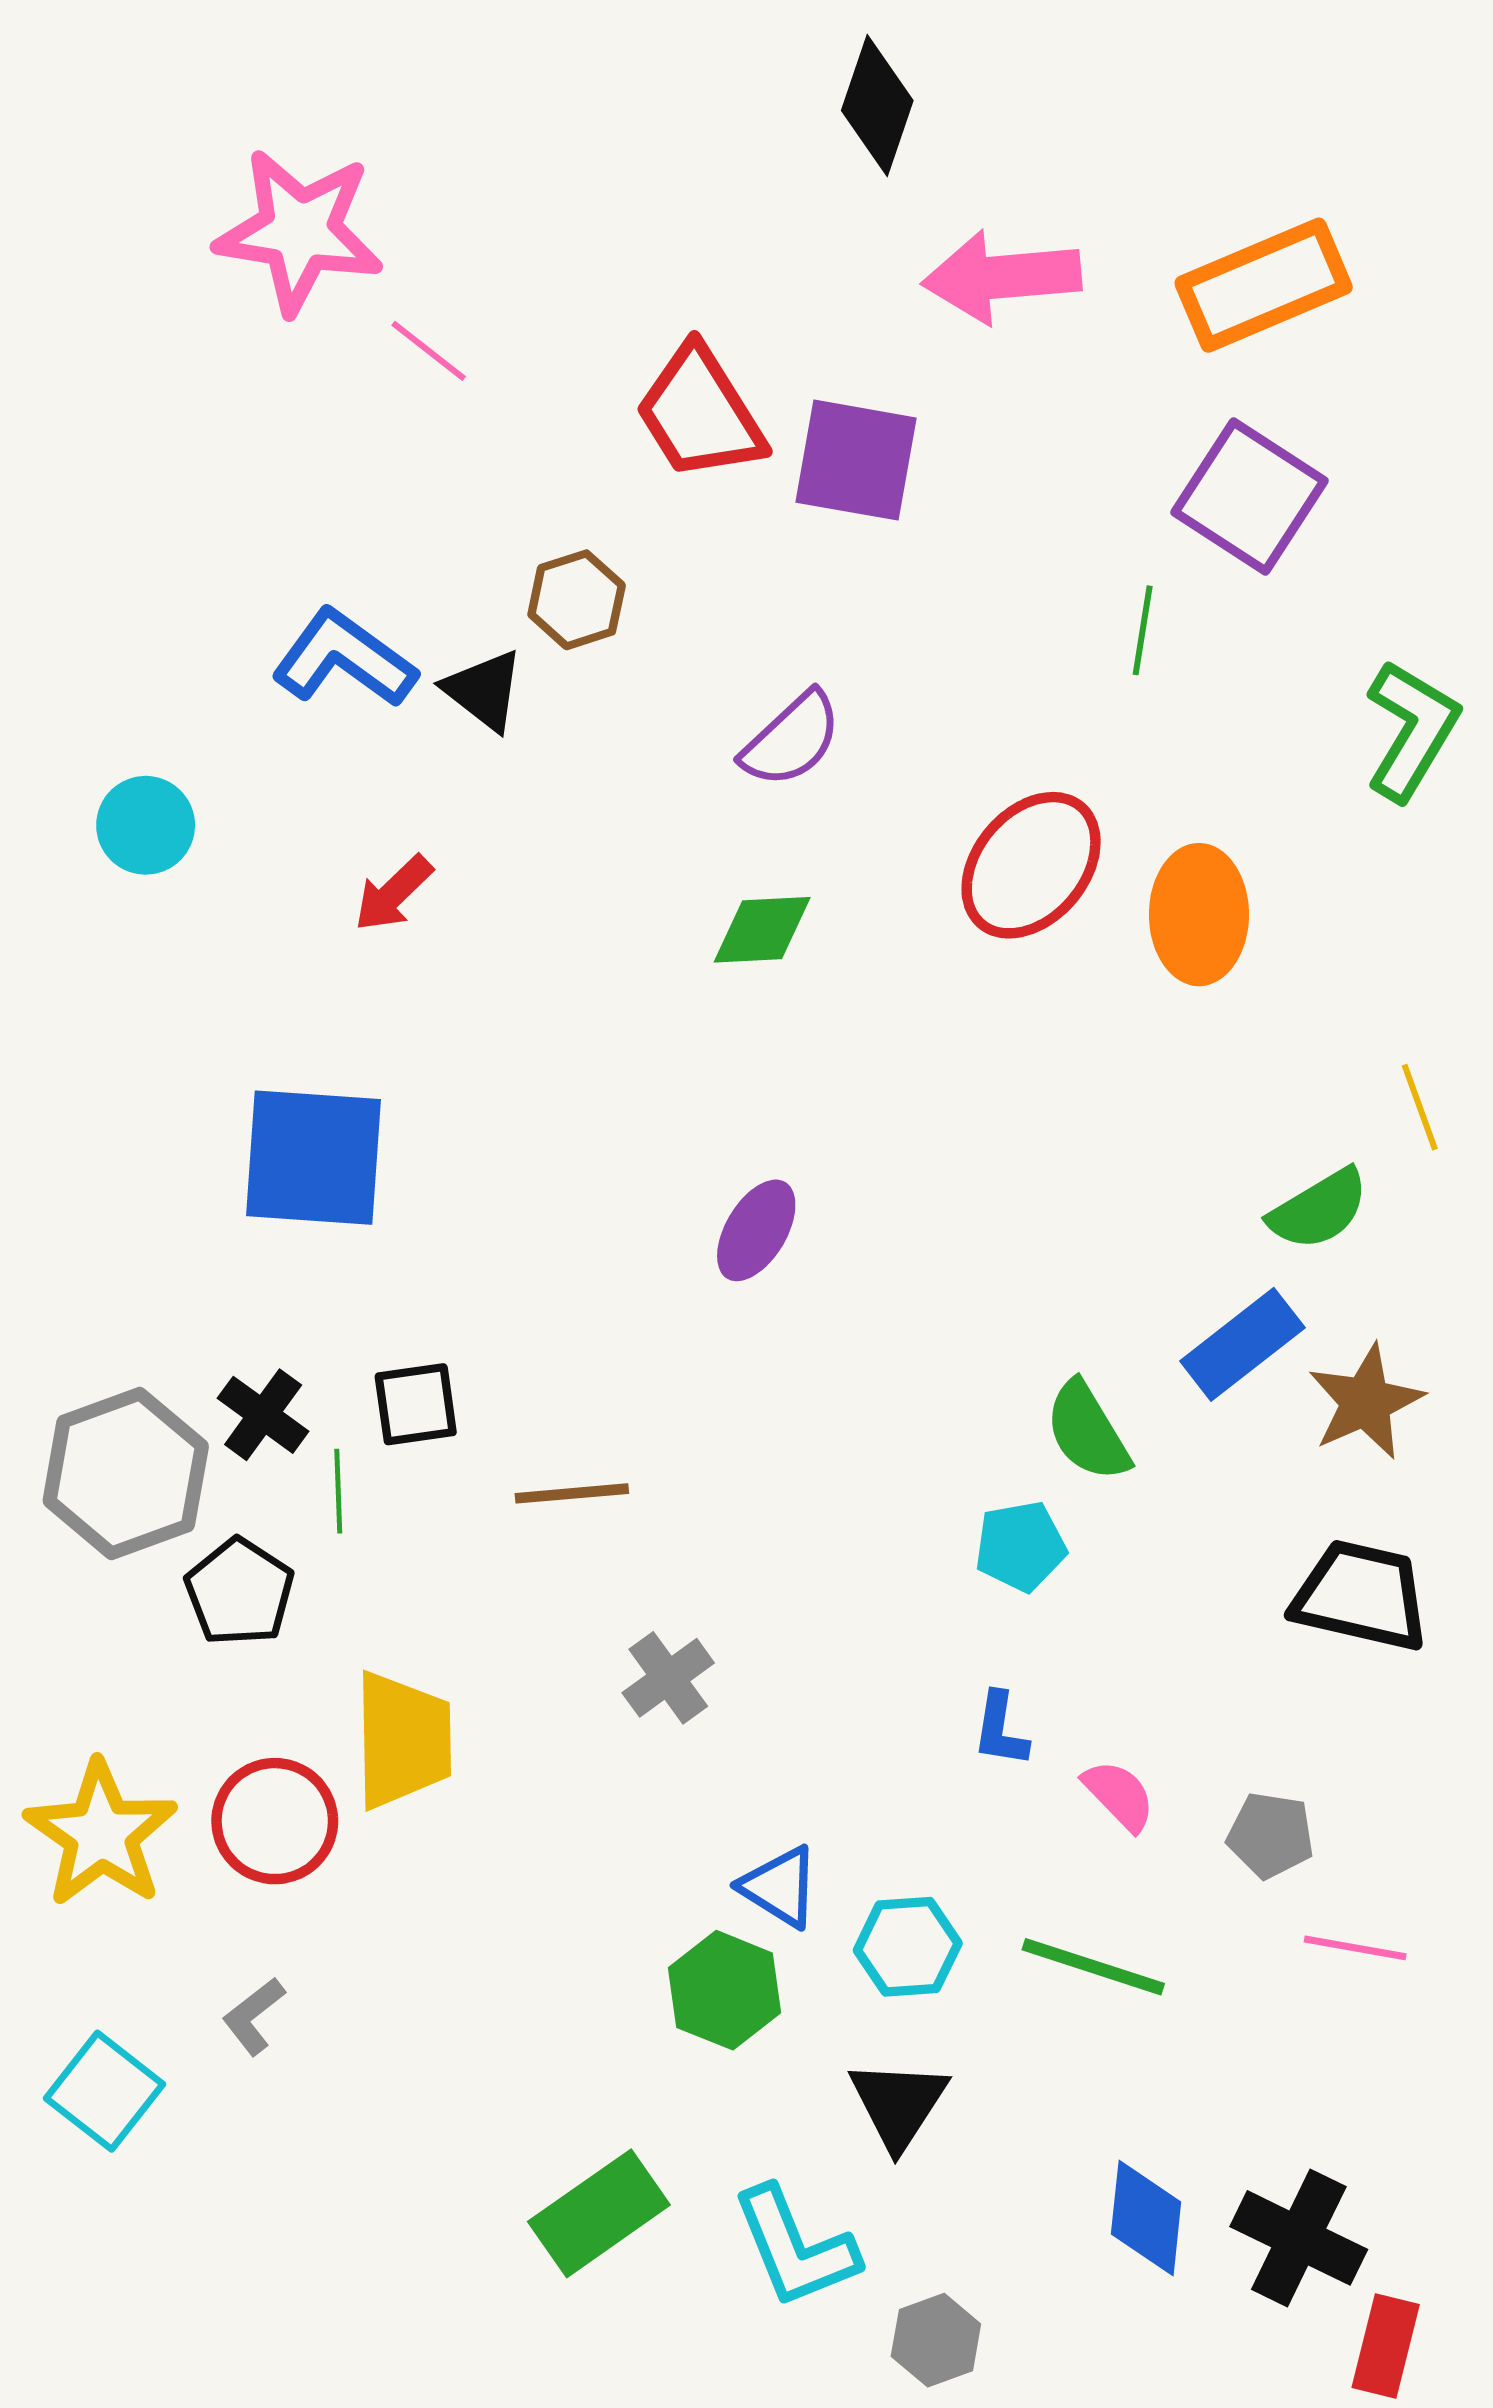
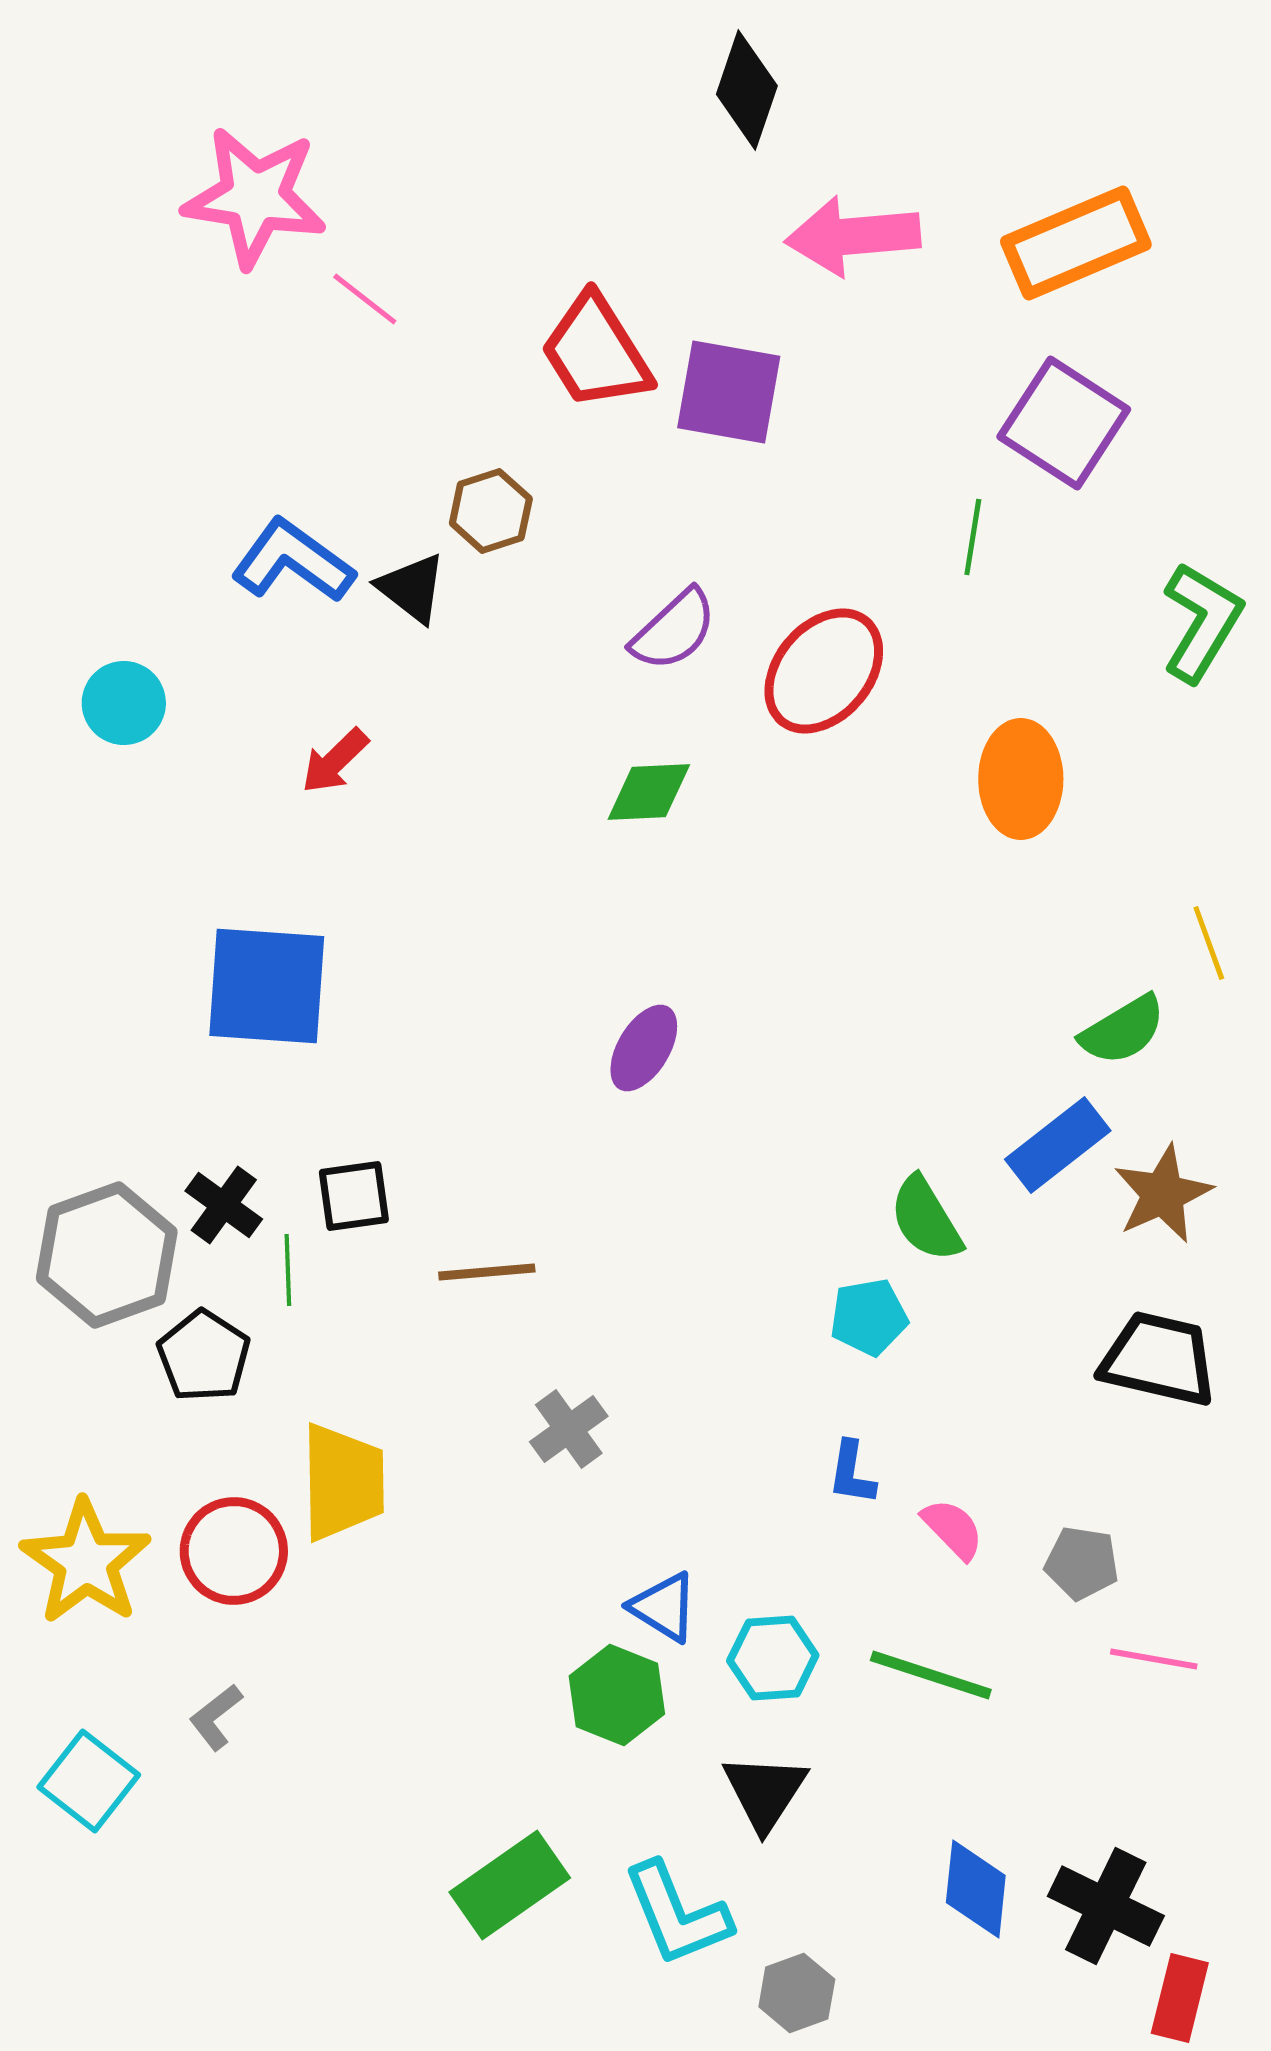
red ellipse: (1031, 865) -> (824, 671), moved

